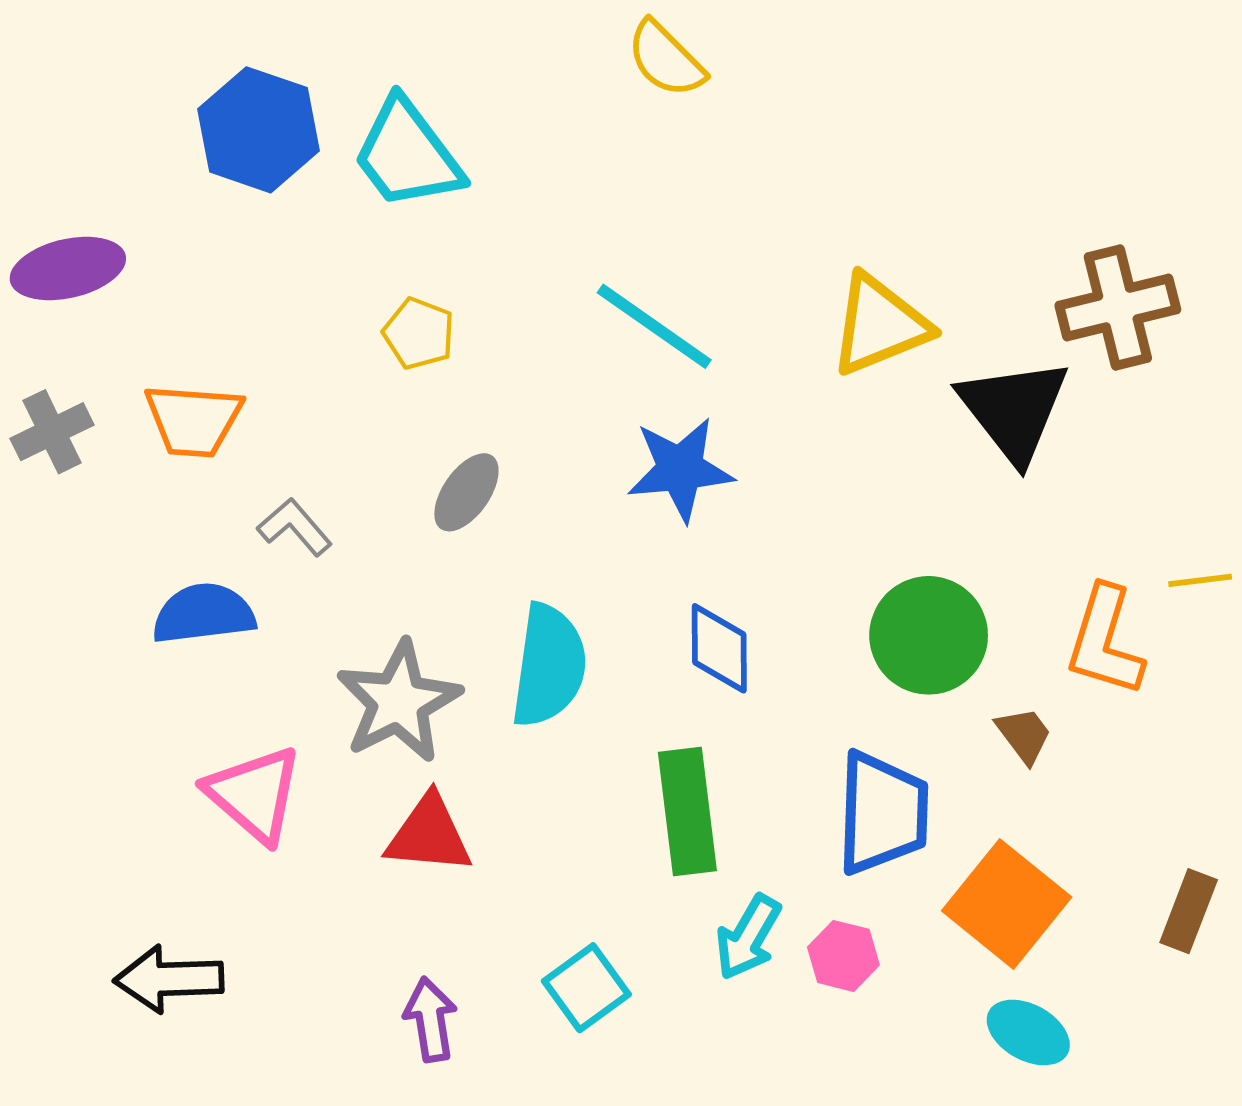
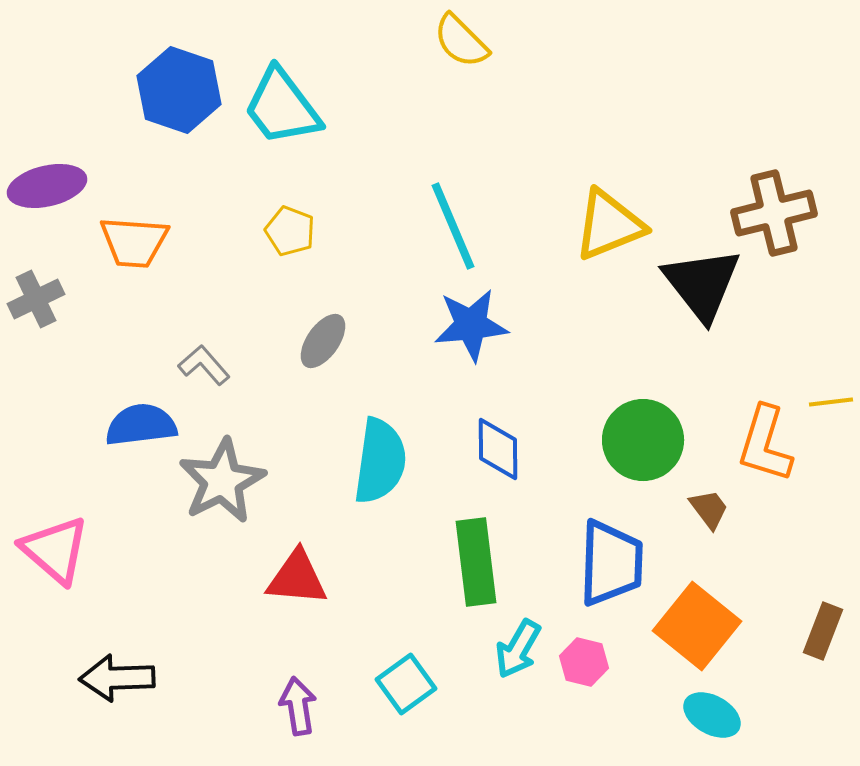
cyan line: (654, 326) -> (453, 226), turned 32
orange trapezoid: (194, 420) -> (134, 242), moved
gray star: (399, 702) -> (222, 481), moved
pink triangle: (254, 794) -> (55, 550), moved

